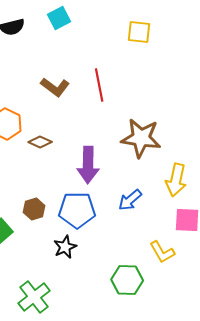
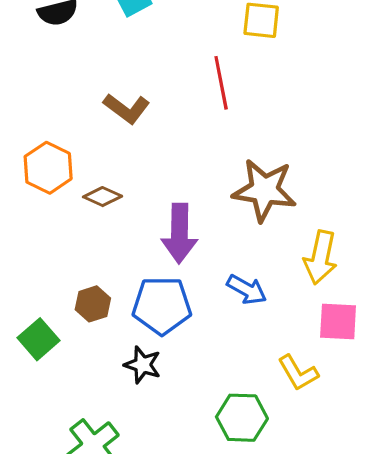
red line: (99, 85) -> (221, 83), moved
blue arrow: (130, 200) -> (247, 290), turned -110
black star: (65, 247) -> (143, 365), turned -30

